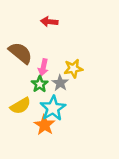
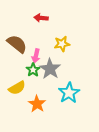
yellow star: (73, 69) -> (62, 44), moved
gray star: (60, 83) -> (50, 69), size x1.5
cyan star: (53, 108) -> (69, 93), moved

